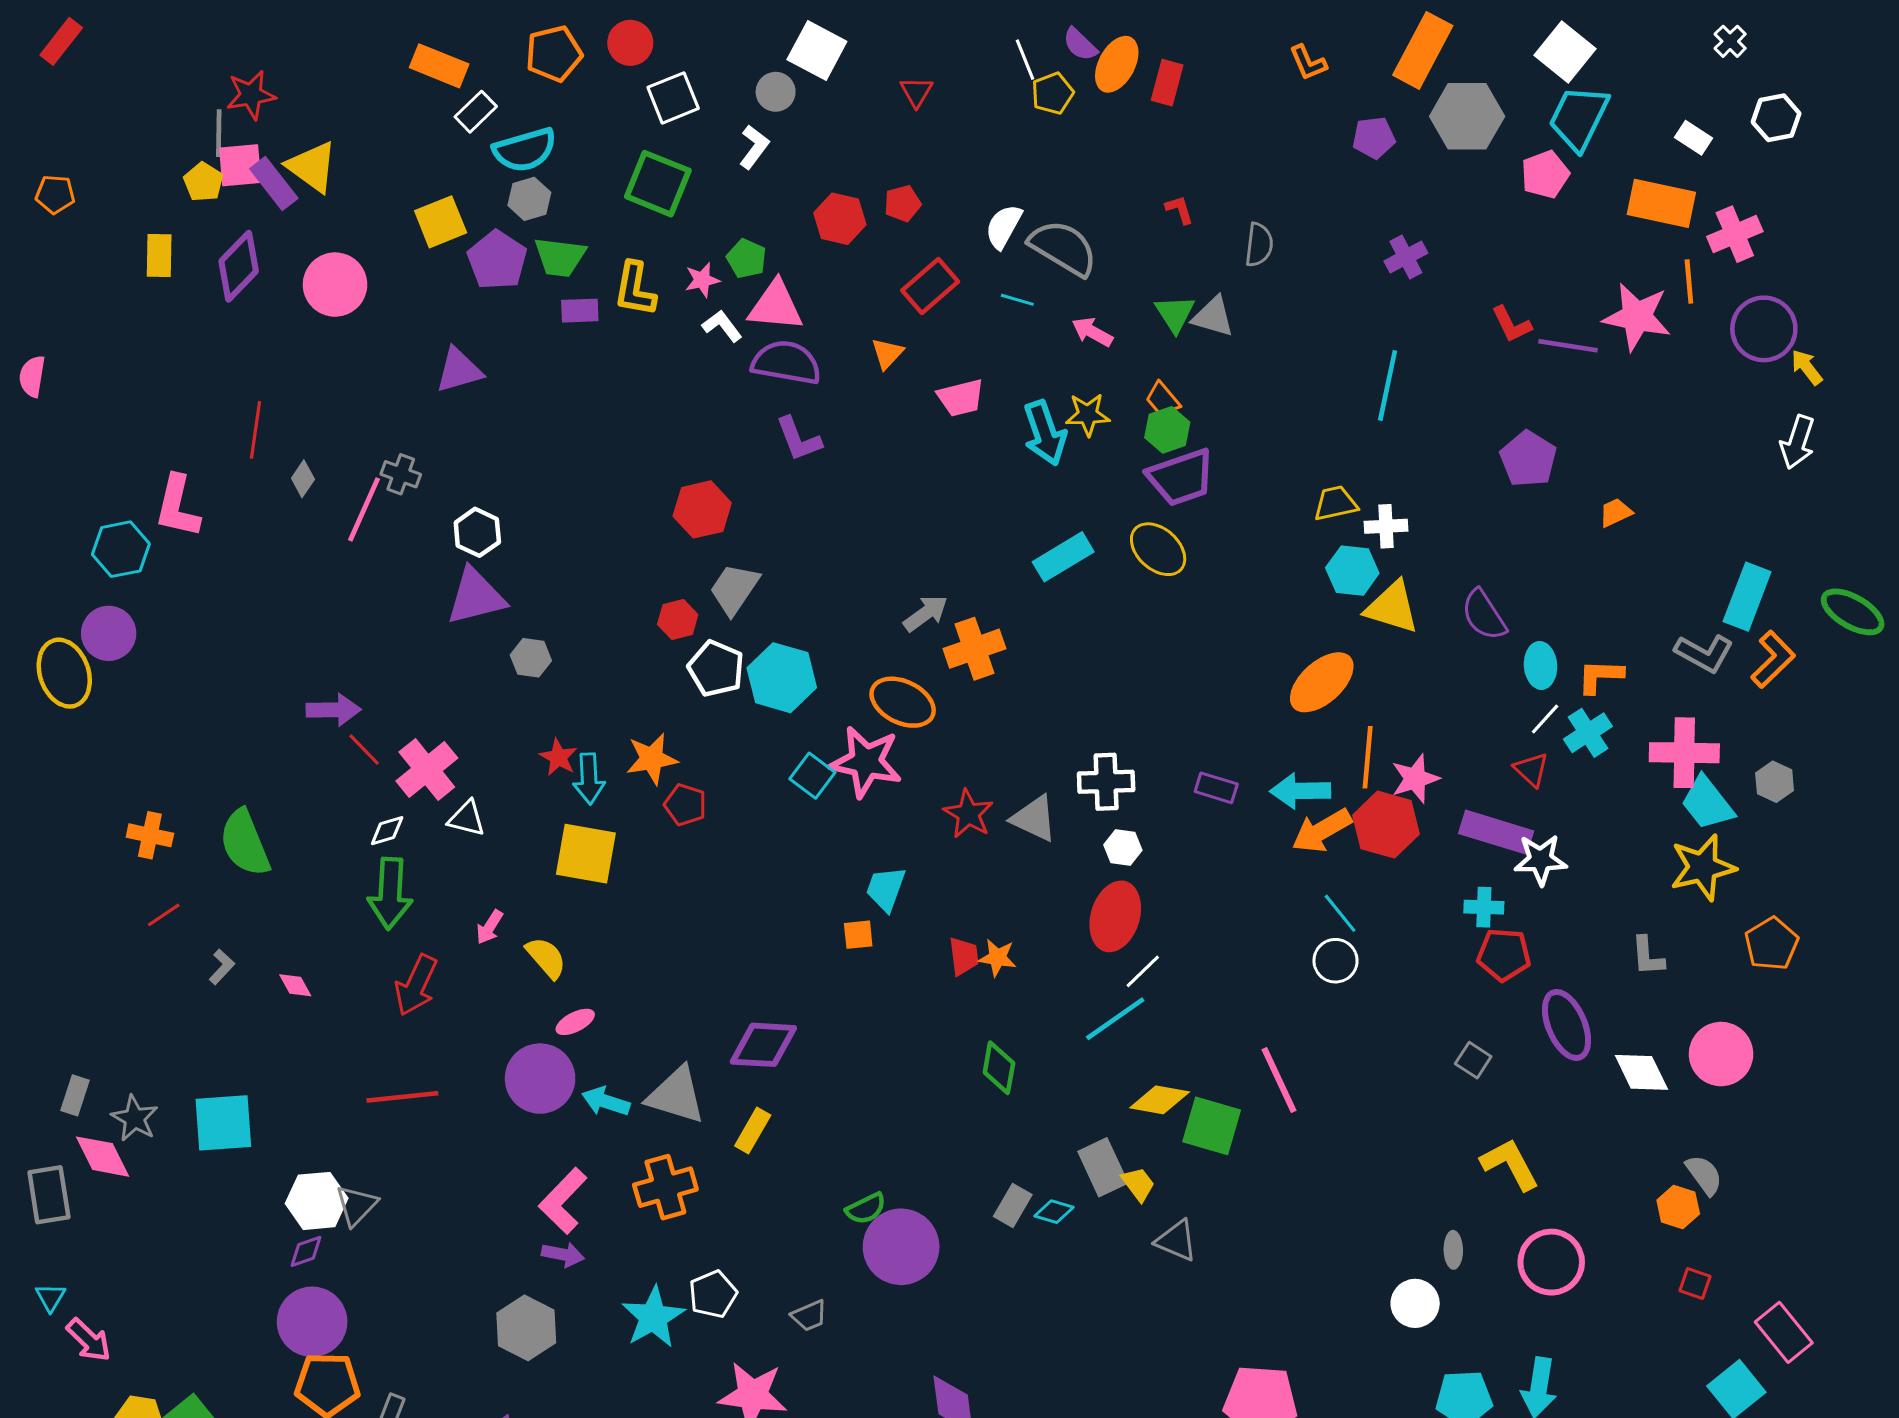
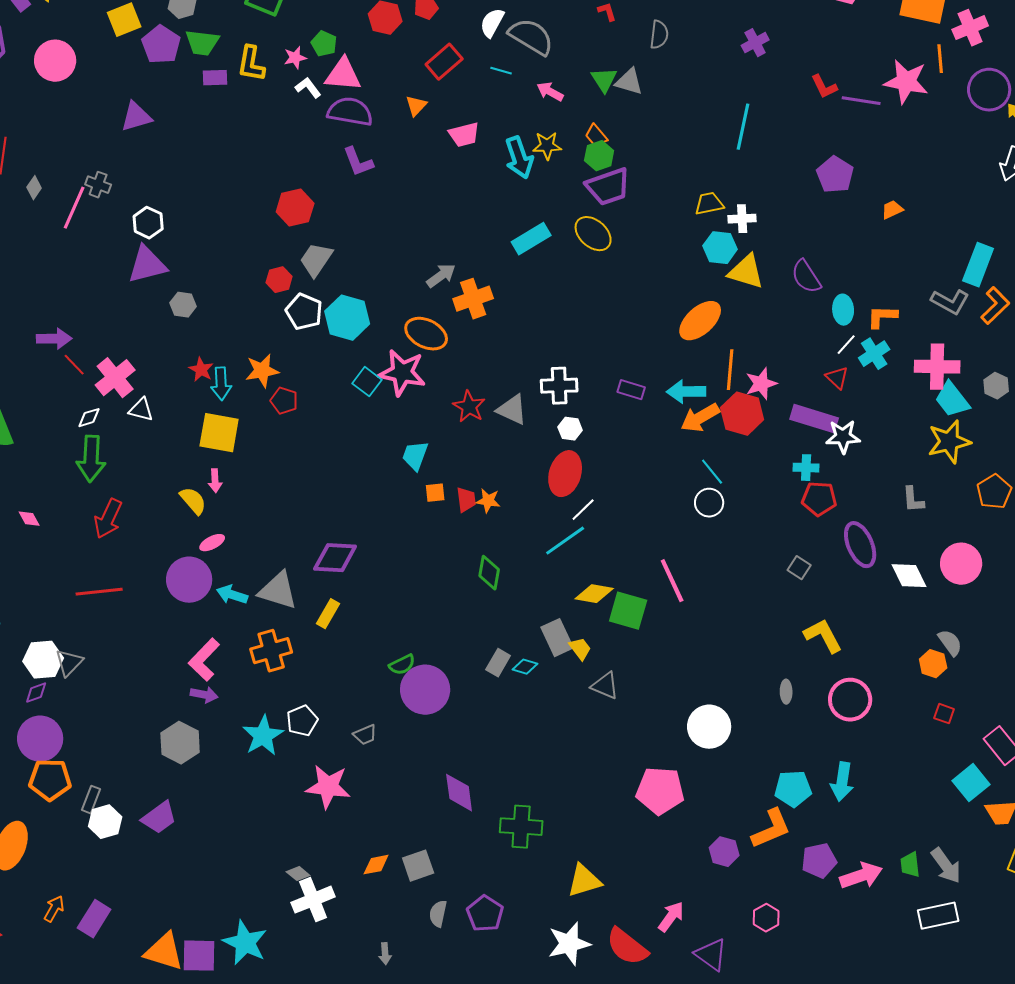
pink arrow: (490, 927) -> (215, 481), moved, turned -35
orange square: (858, 935) -> (435, 493), moved
white circle: (1415, 1303) -> (709, 727), moved, size x1.4

